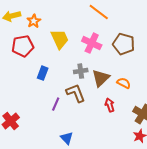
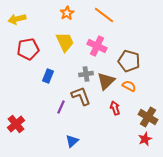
orange star: (34, 21) -> (67, 13), moved
brown pentagon: (124, 44) -> (129, 61), moved
blue triangle: (67, 138) -> (72, 141), turned 32

